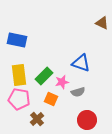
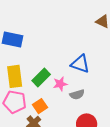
orange square: (51, 99) -> (40, 106), moved, turned 32

